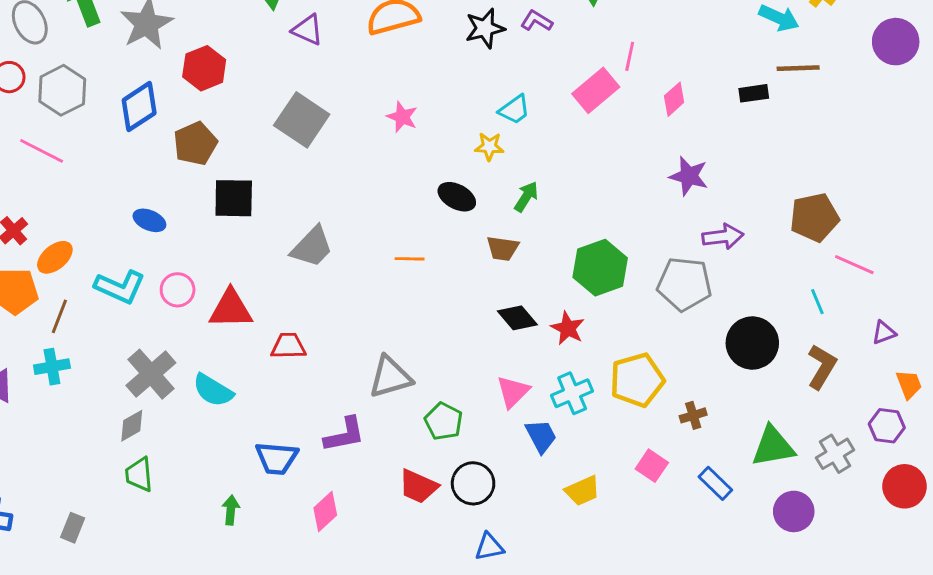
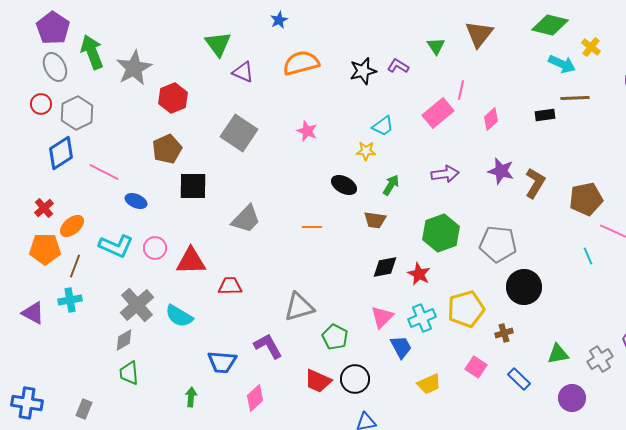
blue diamond: (139, 107) -> (61, 153), moved
pink line: (42, 151) -> (104, 172), moved
purple arrow: (723, 237) -> (445, 174), moved
black diamond: (517, 318) -> (385, 267), turned -60
black circle: (752, 343) -> (524, 287), moved
brown L-shape: (822, 367) -> (535, 183), moved
purple L-shape: (345, 435) -> (268, 346), turned -108
green triangle: (773, 446) -> (558, 354), size x0.7

